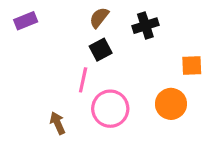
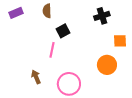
brown semicircle: (99, 18) -> (47, 11), moved, turned -40
black cross: (145, 26) -> (102, 16), moved
pink circle: (110, 109) -> (69, 84), moved

